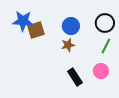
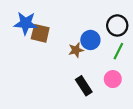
blue circle: (71, 26) -> (90, 40), moved
brown square: (36, 30) -> (40, 33), turned 30

